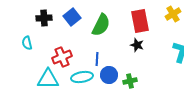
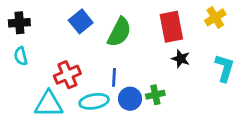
black cross: (44, 18) -> (19, 23), moved
black star: (137, 45) -> (181, 59), moved
green cross: (130, 81) -> (155, 95), moved

